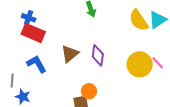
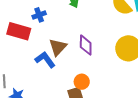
blue cross: (29, 18) -> (39, 15), moved, turned -32
blue L-shape: (37, 64) -> (45, 60), moved

